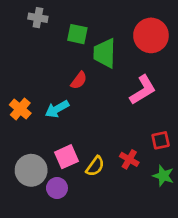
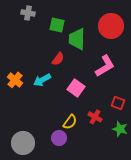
red square: (161, 140) -> (118, 103), turned 32
pink square: (67, 157) -> (76, 88), moved, turned -30
gray circle: (31, 170) -> (23, 143), moved
purple circle: (57, 188) -> (59, 138), moved

